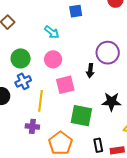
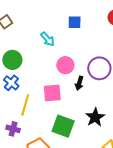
pink circle: (53, 59) -> (65, 65), moved
blue cross: (23, 81) -> (11, 83), turned -35
black star: (111, 102) -> (95, 117), turned 30

